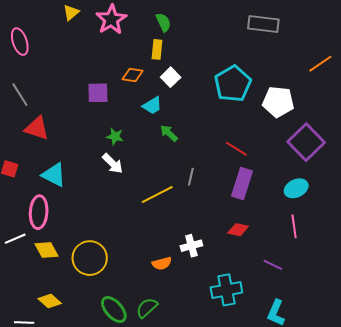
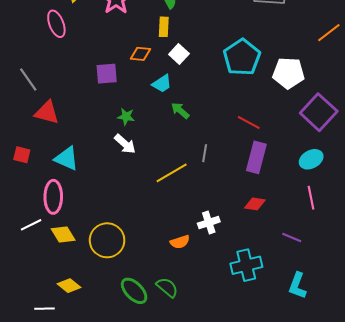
pink ellipse: (20, 42) -> (56, 24), moved
green semicircle: (147, 308) -> (167, 287), turned 85

